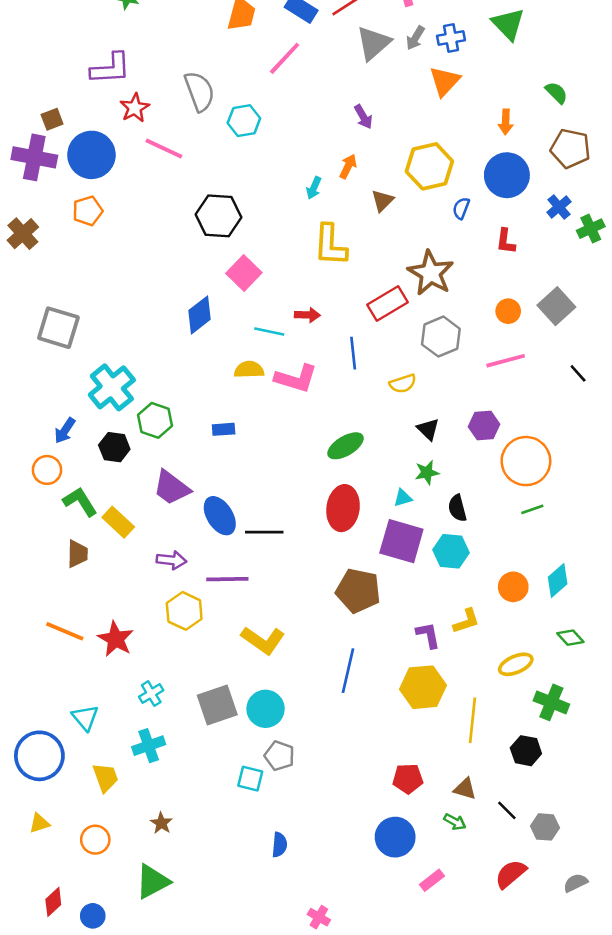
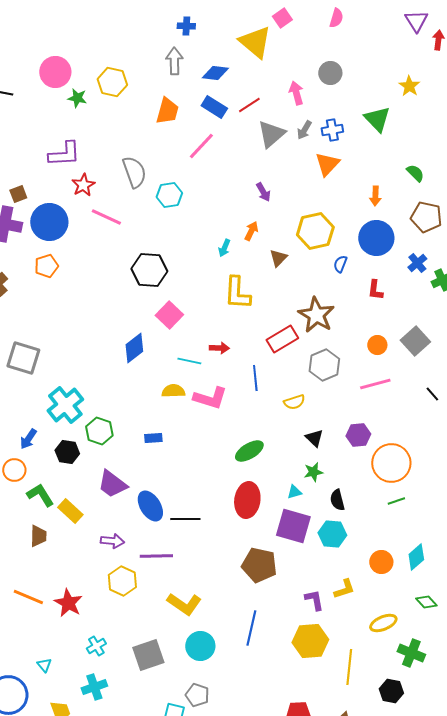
cyan circle: (266, 709) -> (200, 646), moved
cyan triangle: (85, 718) -> (44, 665), size x0.7

